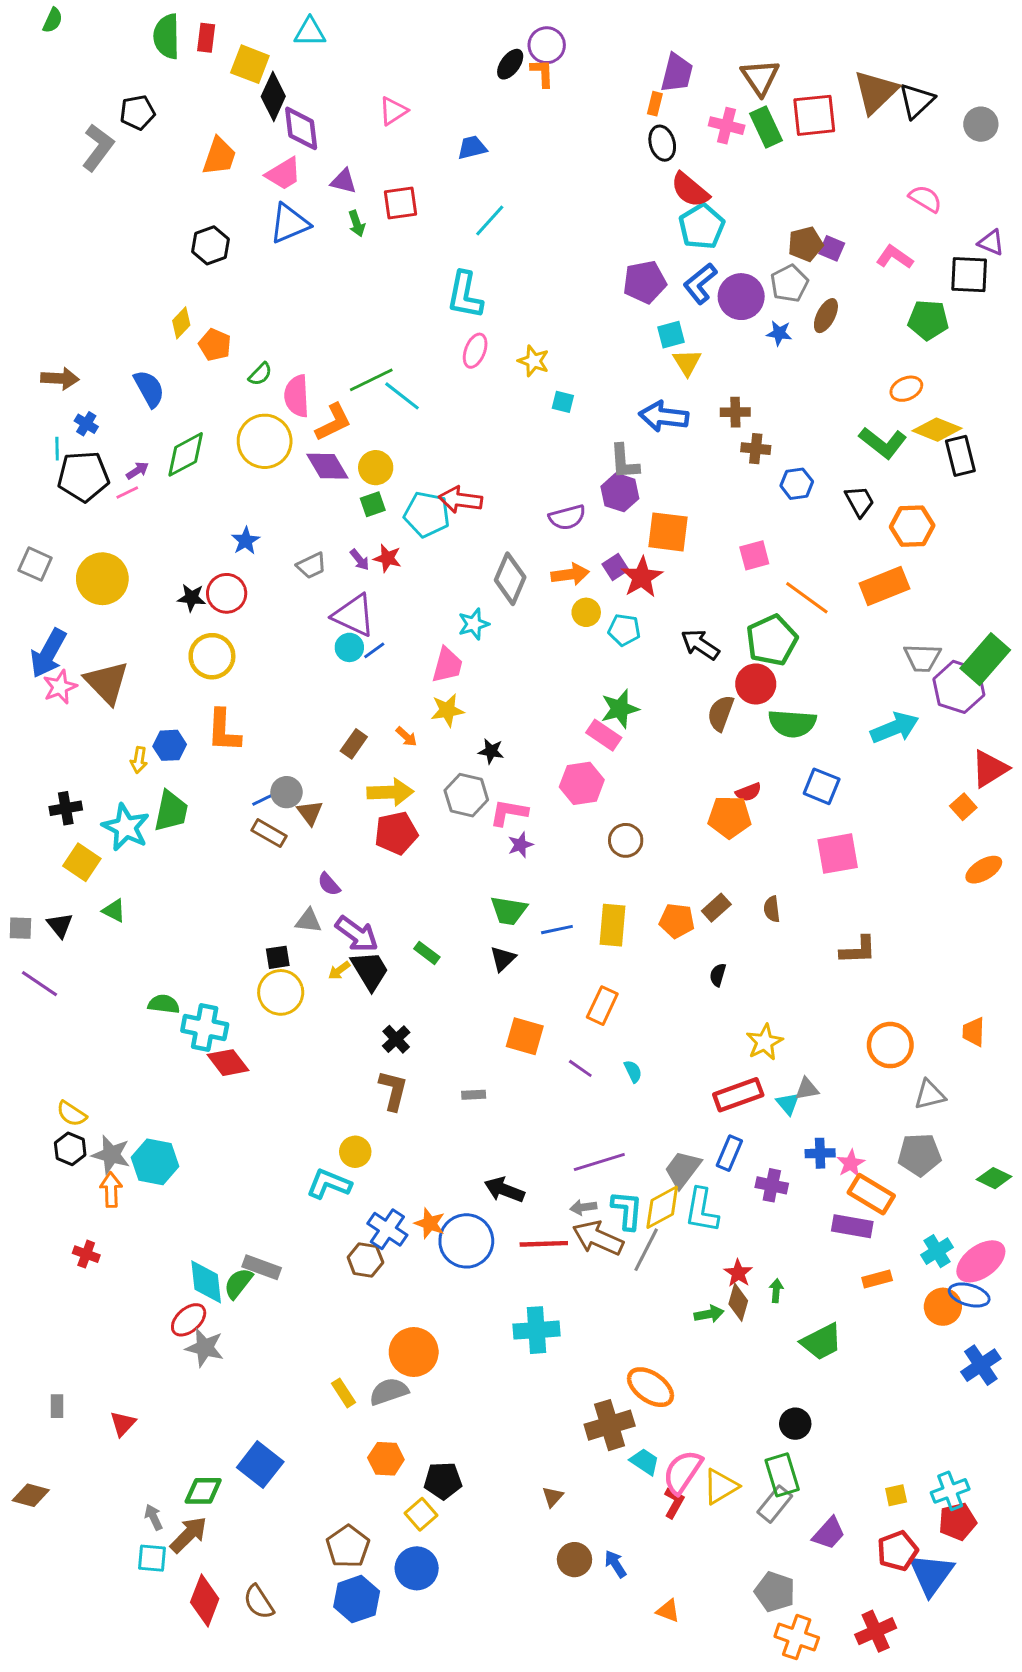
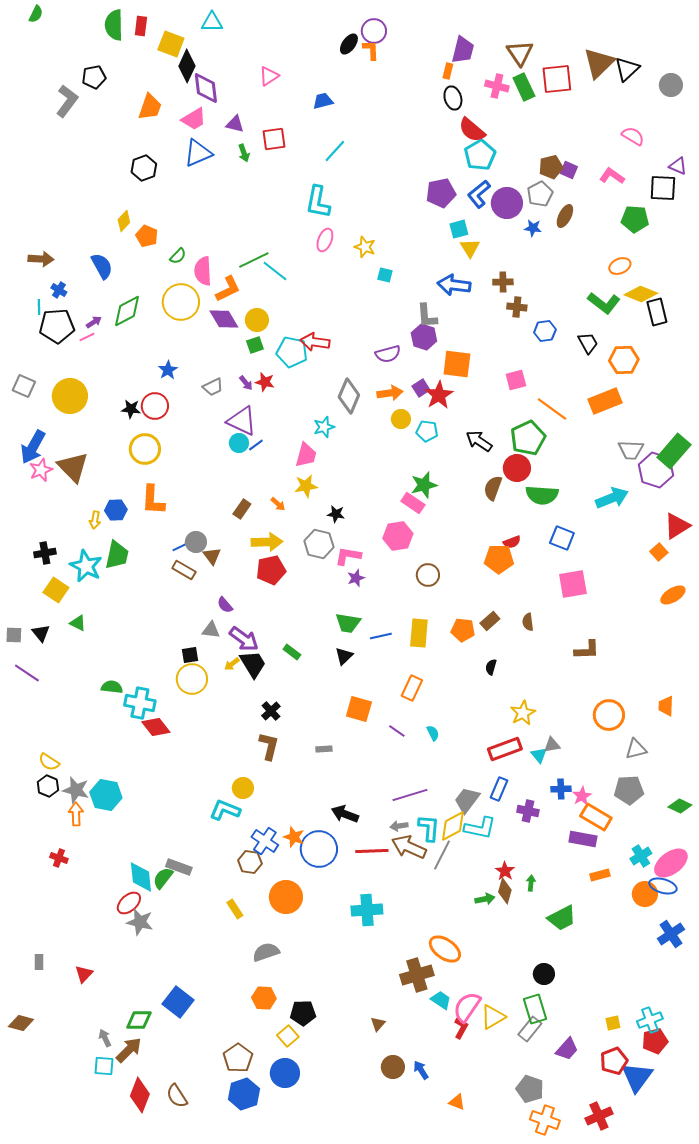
cyan L-shape: (702, 1210) -> (480, 828), turned -88
orange circle: (414, 1352) -> (286, 897), moved
yellow rectangle: (344, 1393) -> (235, 909), moved

